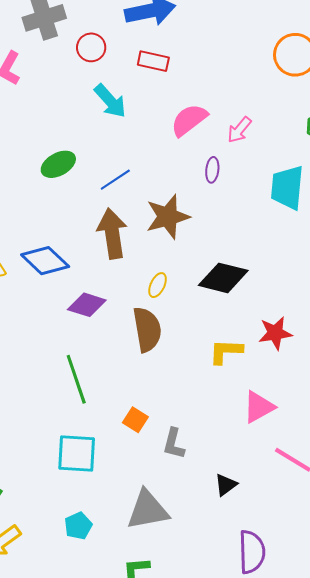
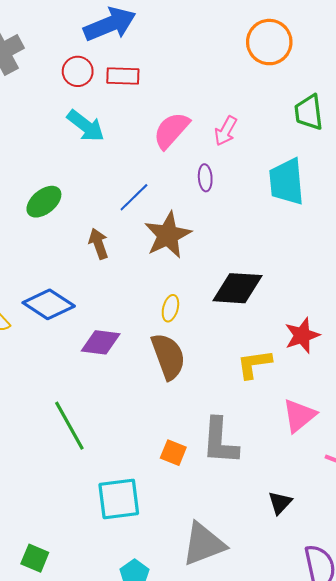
red circle: (91, 47) -> (78, 71), moved
blue line: (115, 180) -> (134, 197), moved
brown arrow: (112, 234) -> (99, 244), moved, size x0.6
green line: (76, 379) -> (69, 426), moved
gray L-shape: (174, 444) -> (220, 441), moved, size x1.5

